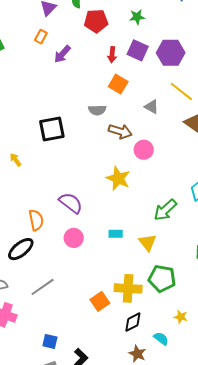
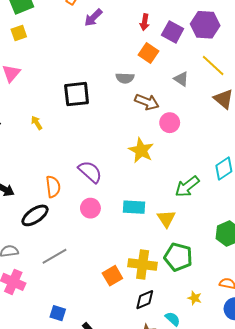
purple square: (138, 50) -> (173, 32), moved
cyan rectangle: (116, 234) -> (134, 207), size x1.5

